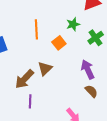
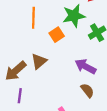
green star: (73, 24) -> (74, 16), size x1.5
purple arrow: (88, 69) -> (85, 66), turned -42

